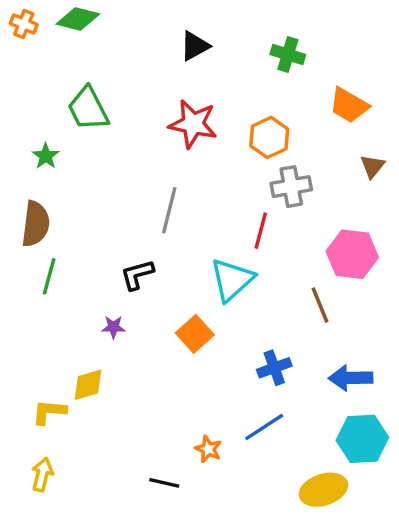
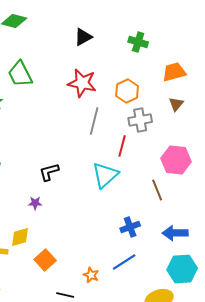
orange trapezoid: (349, 105) -> (174, 72), turned 135
brown triangle: (373, 166) -> (176, 104), moved
gray line: (169, 210) -> (94, 121), moved
orange square: (195, 334) -> (45, 260), moved

